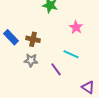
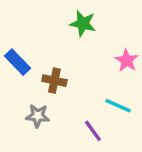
blue rectangle: (11, 37) -> (17, 62), moved
gray star: (31, 60) -> (38, 116), moved

